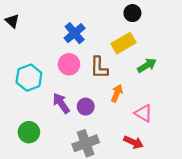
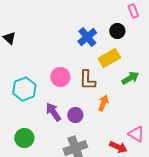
blue cross: (75, 33) -> (87, 37), moved
pink triangle: (144, 113) -> (136, 134), moved

